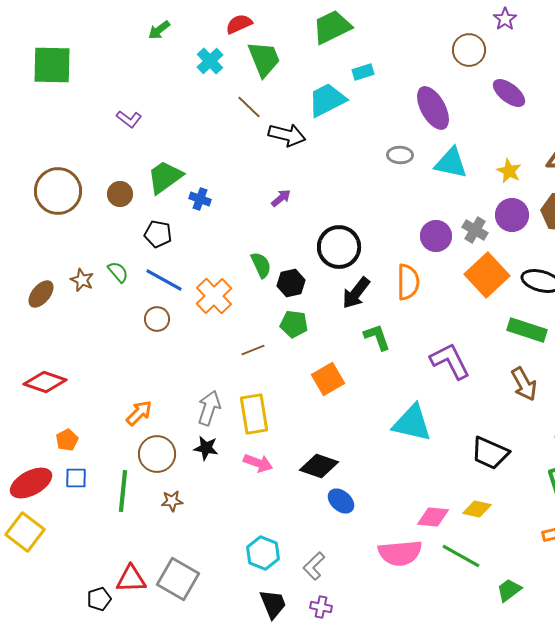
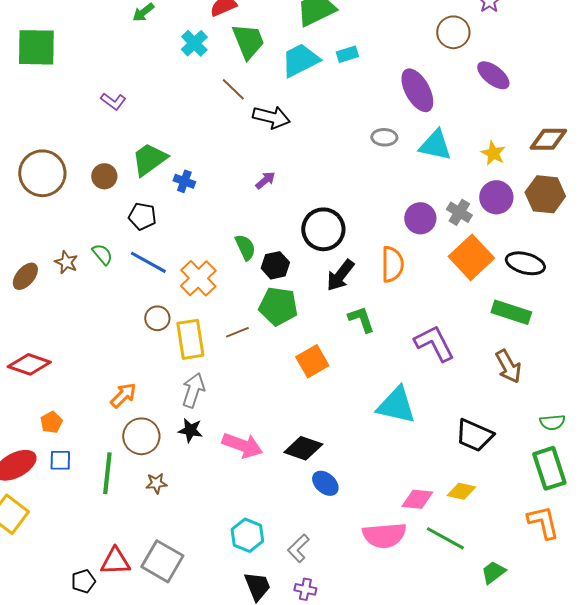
cyan trapezoid: (327, 100) -> (300, 60), moved
brown circle: (157, 319) -> (157, 318), moved
green pentagon: (294, 324) -> (278, 306), size x1.4
yellow rectangle: (254, 414) -> (190, 339), moved
pink arrow: (258, 463) -> (242, 445), size x1.4

